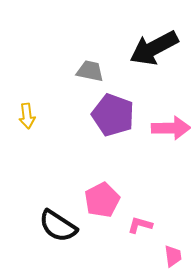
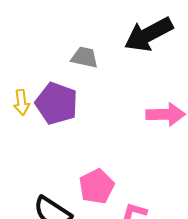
purple pentagon: (113, 115) -> (57, 103), moved

